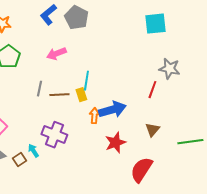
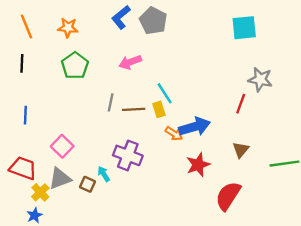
cyan line: (86, 81) -> (165, 93), turned -42
orange arrow: (94, 116) -> (174, 134), turned 119
brown square: (19, 160) -> (88, 184), turned -32

